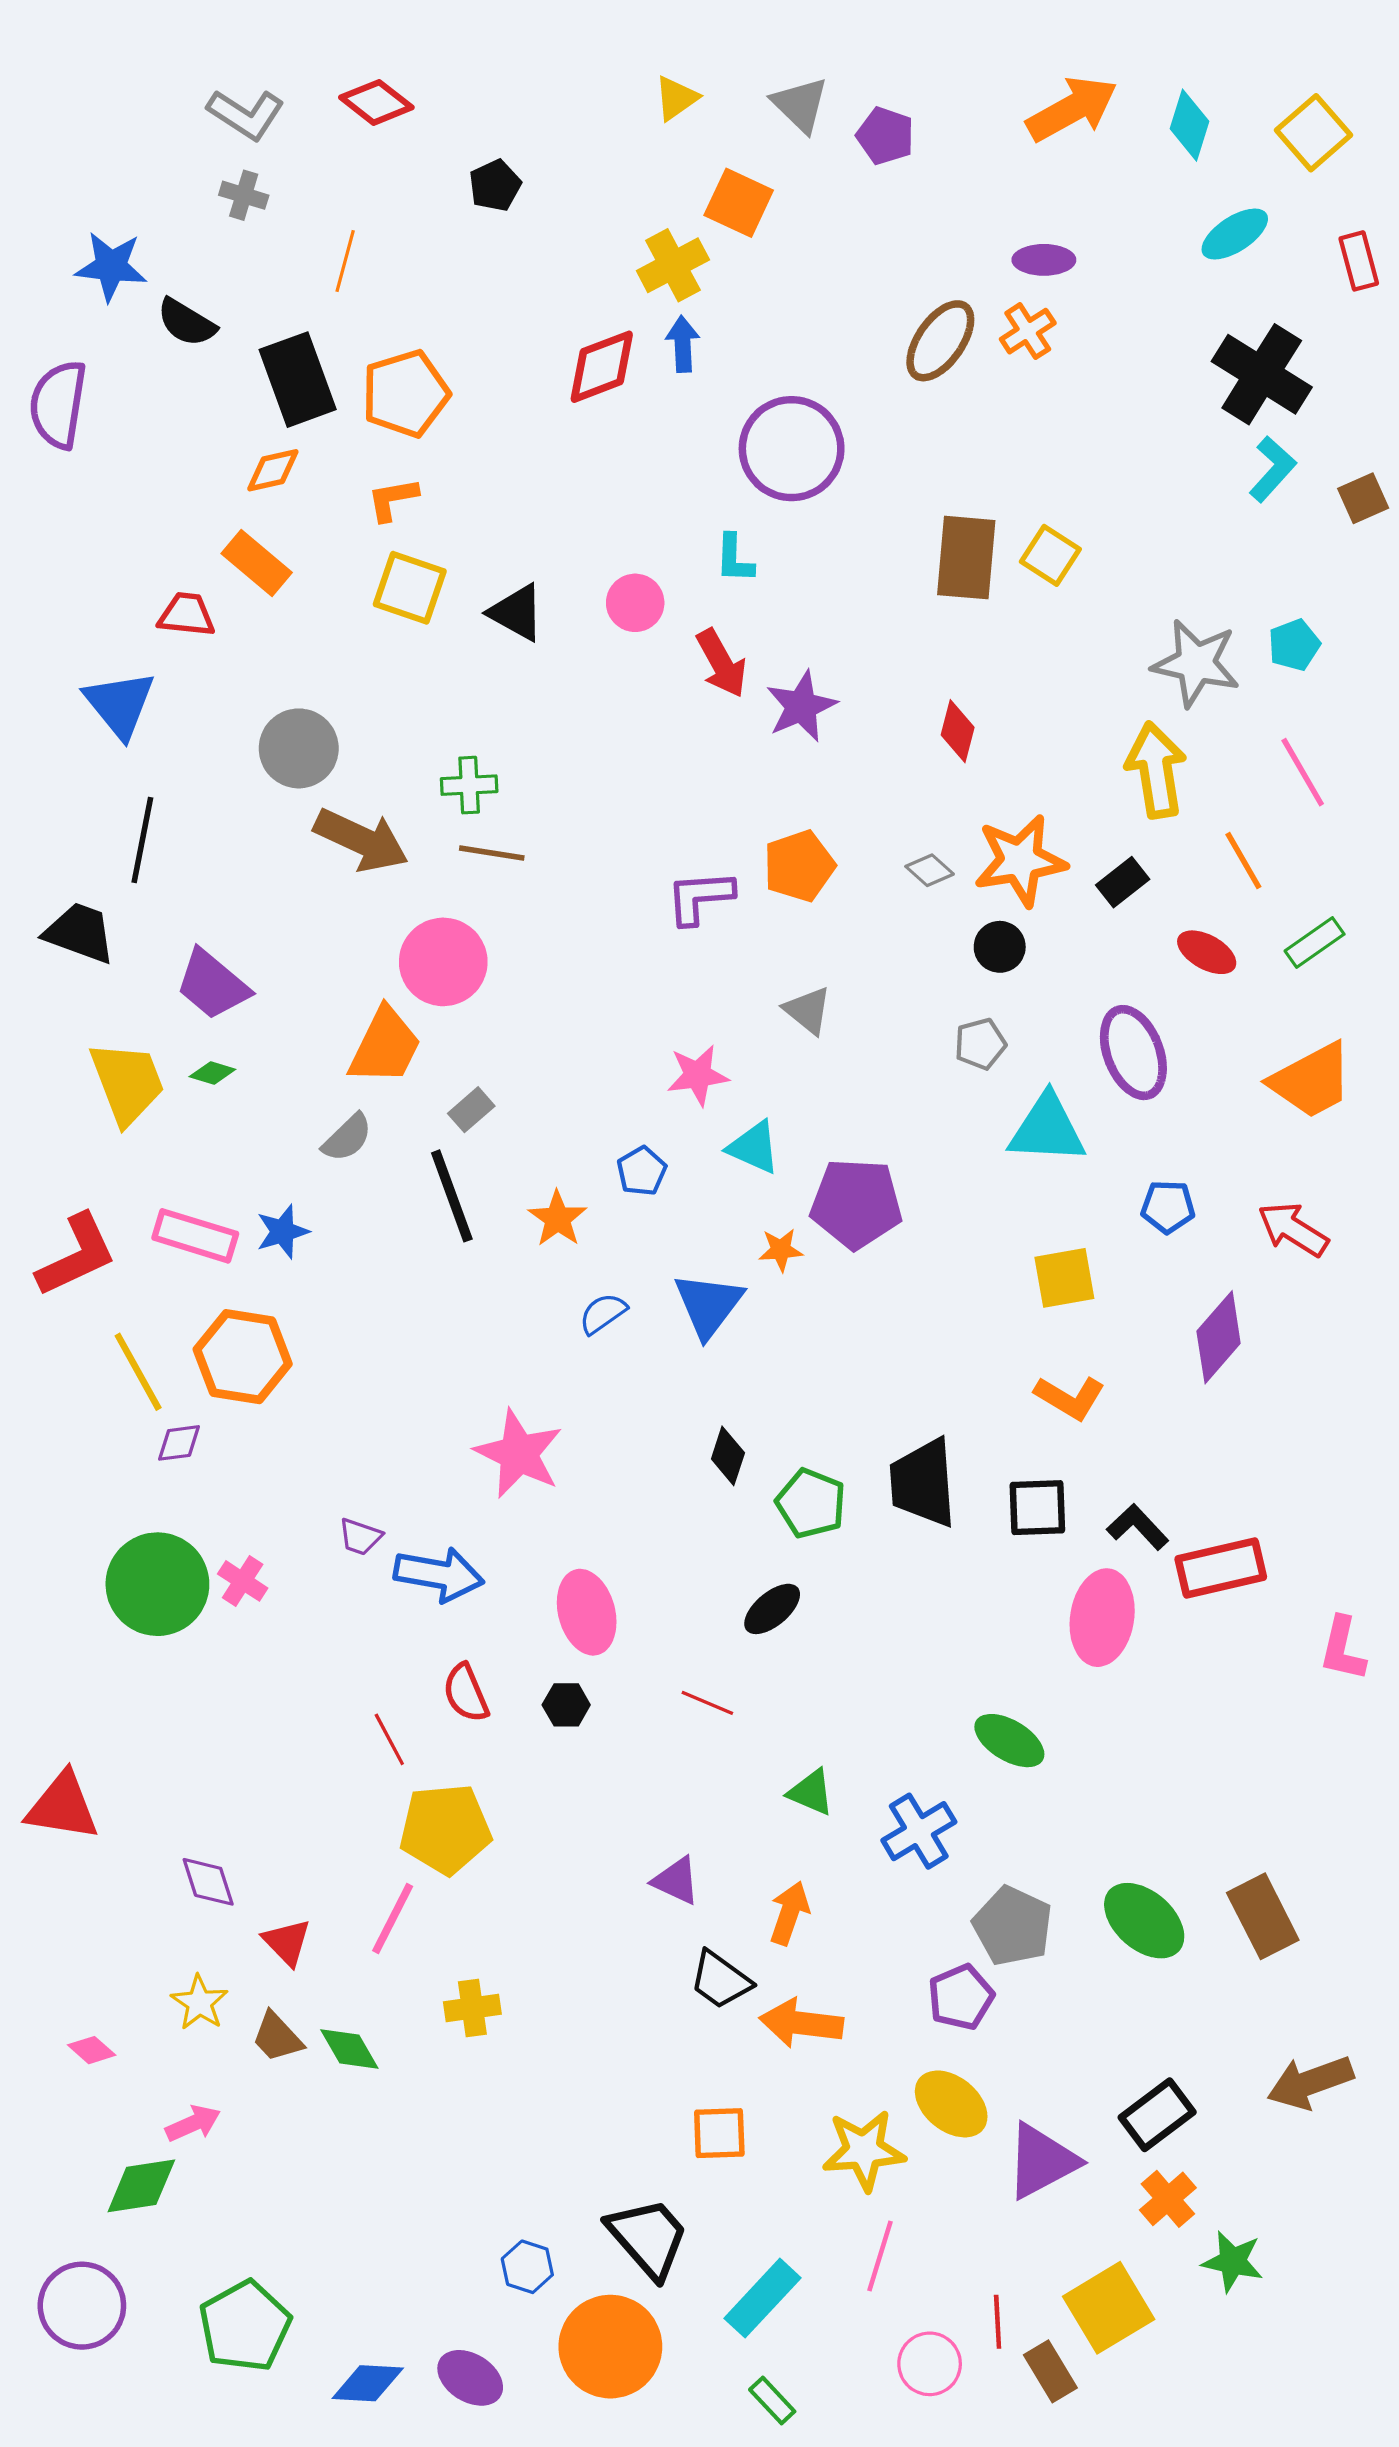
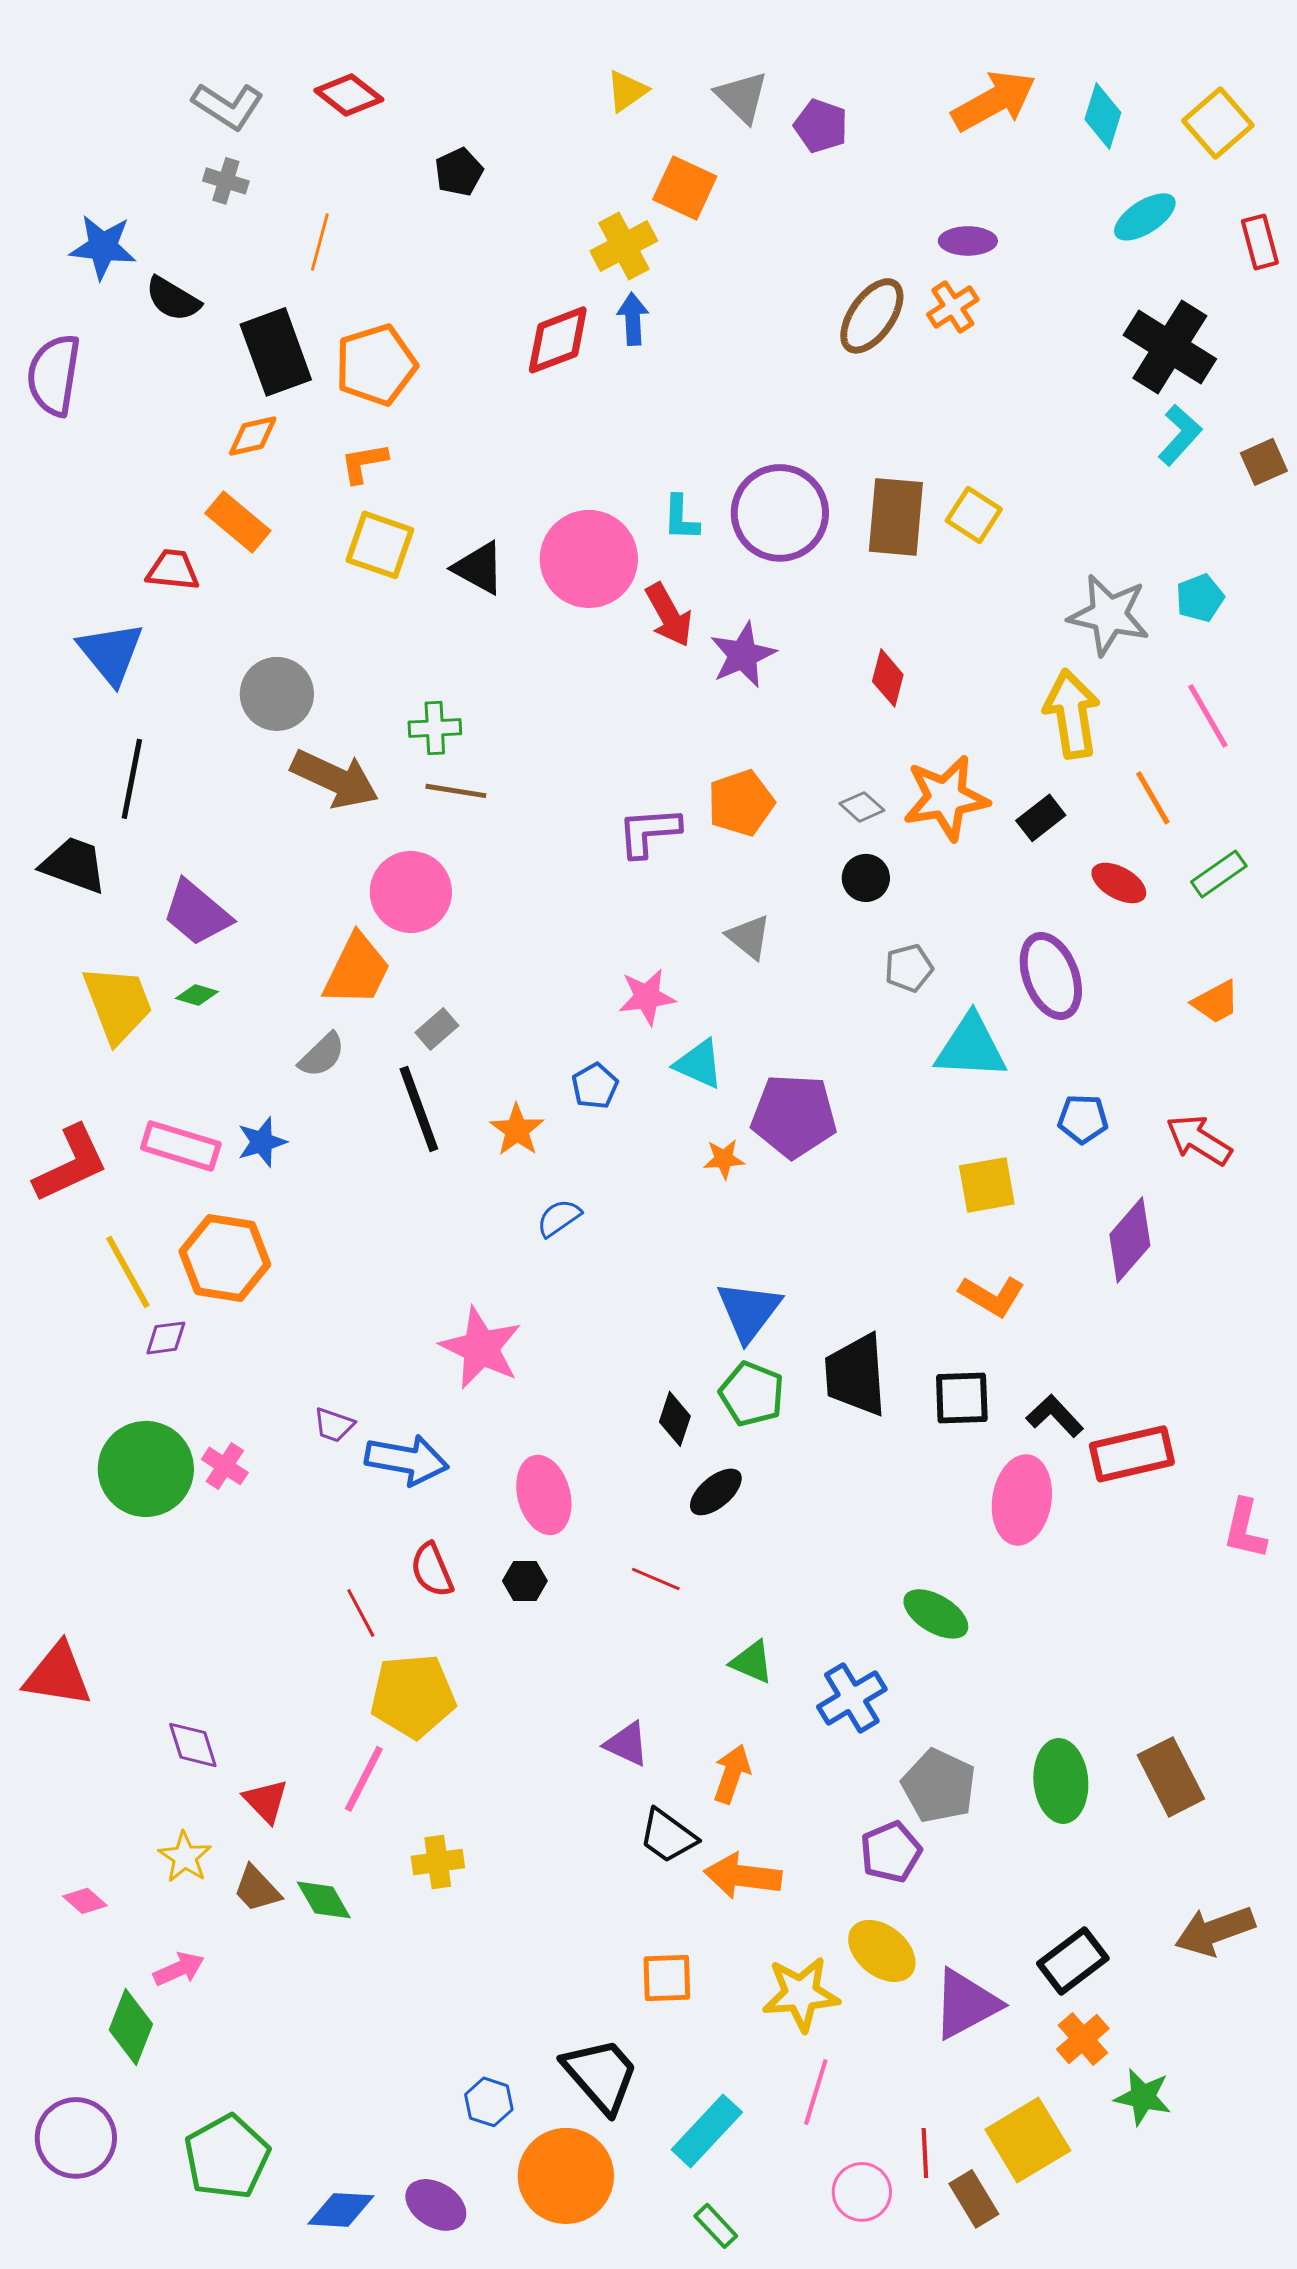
purple circle: (792, 449) -> (780, 513), moved
pink circle: (635, 603) -> (589, 559), size x1.8
black circle: (1000, 947) -> (866, 878), moved
orange trapezoid: (1311, 1081) -> (1216, 1002), size x0.6
blue triangle: (709, 1305) -> (749, 1311), moved
black diamond: (728, 1456) -> (675, 1419), moved
green ellipse: (1144, 1921) -> (1061, 1781), turned 44
green diamond: (141, 2186) -> (131, 2027), turned -60

